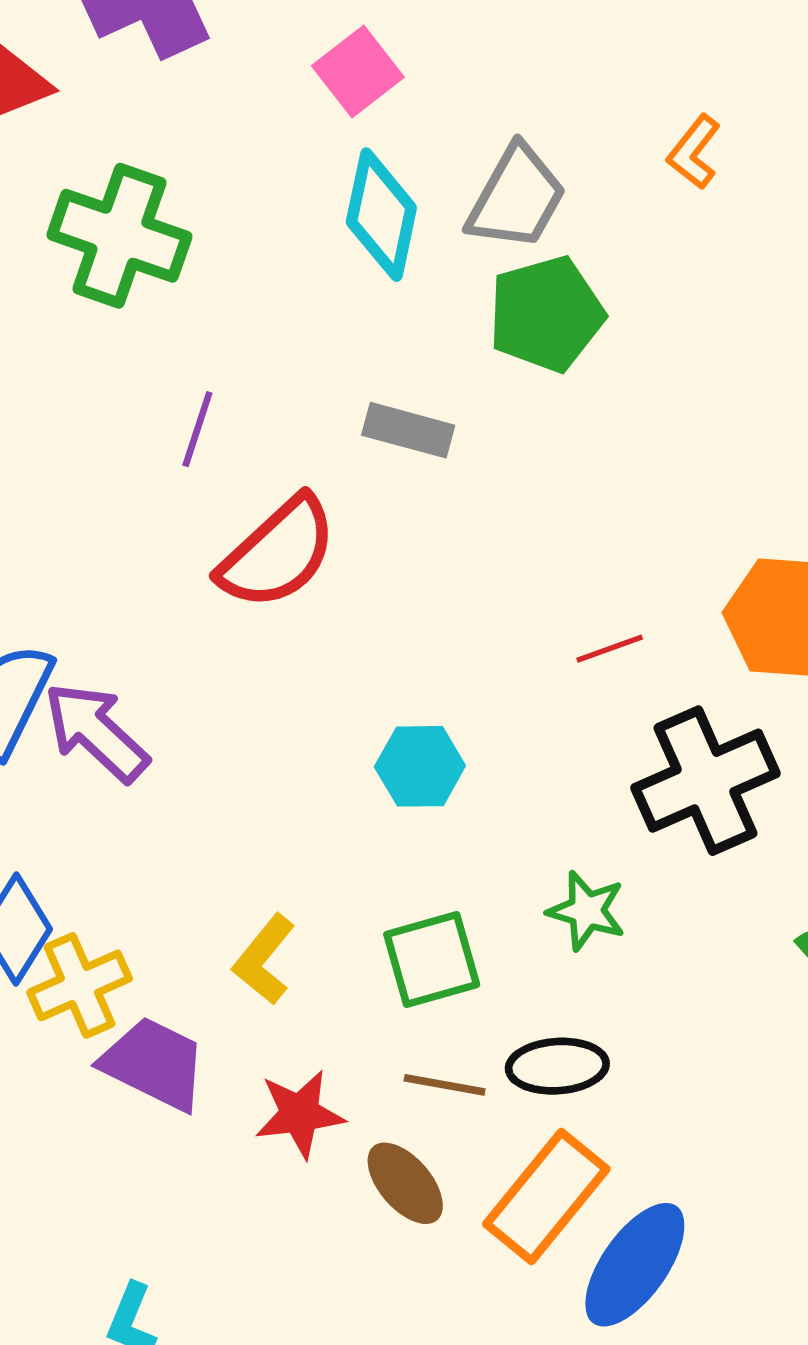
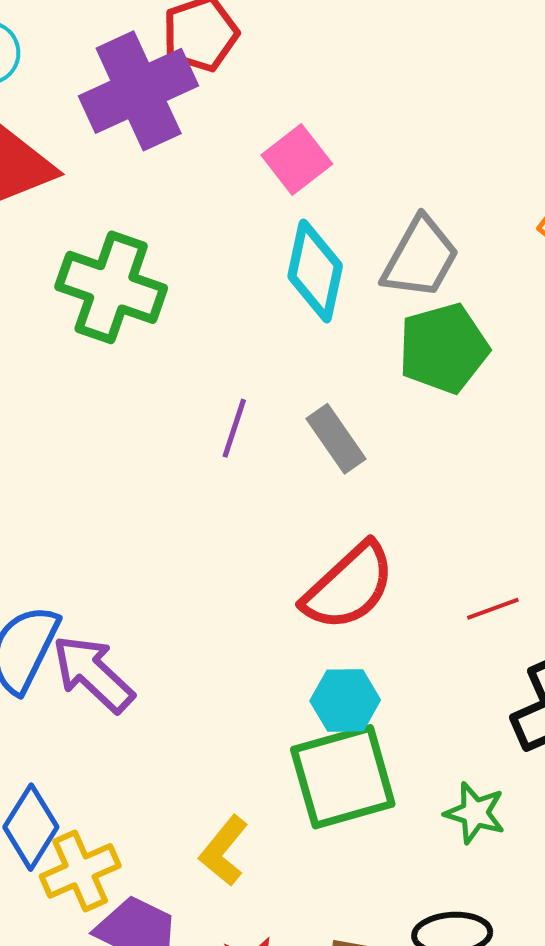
purple line: (197, 429) -> (234, 428), moved
gray rectangle: (408, 430) -> (336, 439), turned 40
red semicircle: (278, 553) -> (349, 587), moved
green square: (432, 960) -> (343, 777), moved, size x1.4

